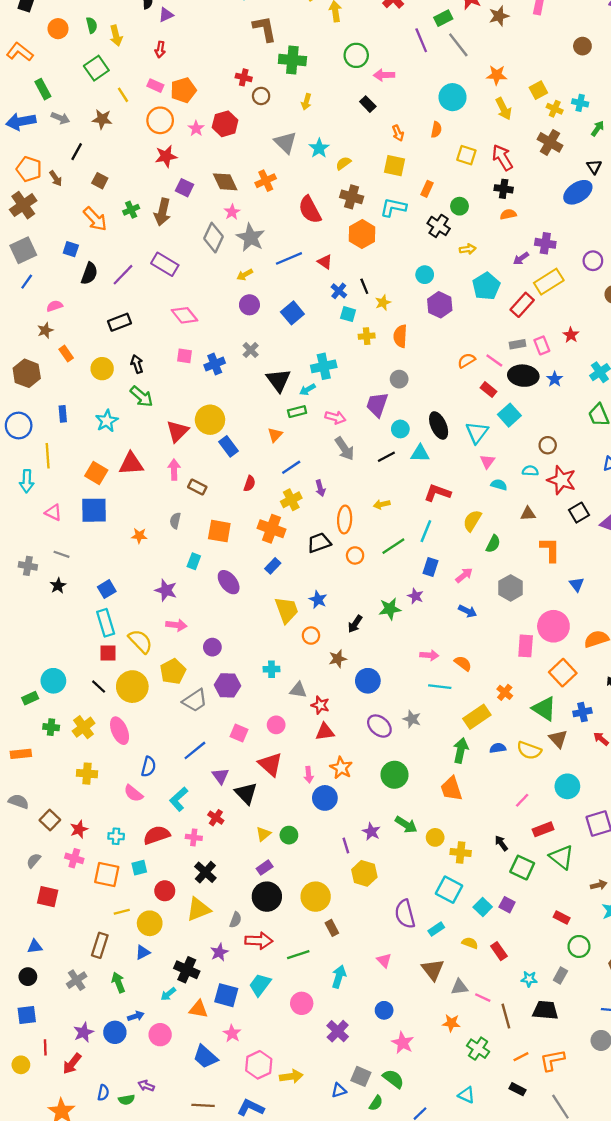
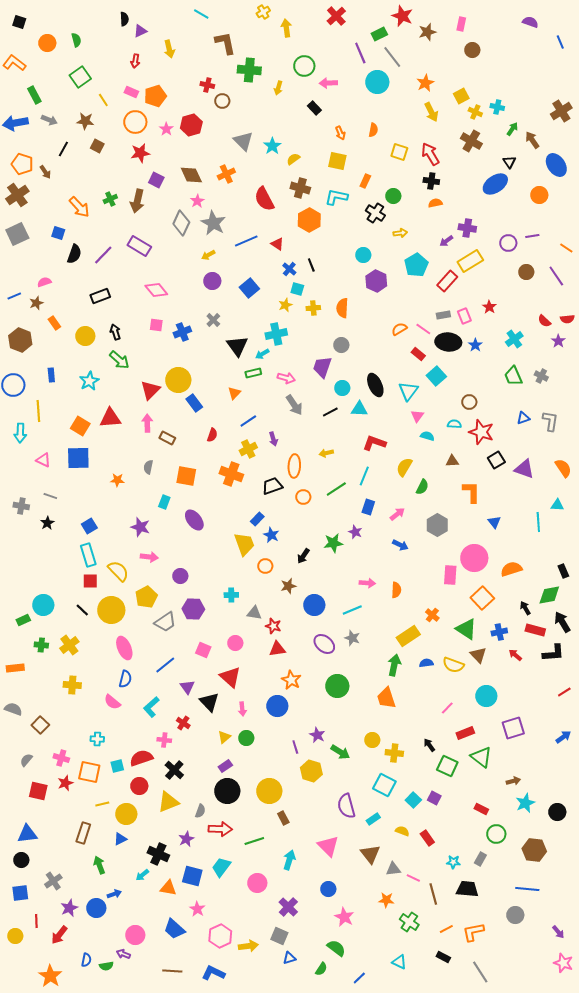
yellow arrow: (116, 36) -> (169, 49), moved
brown circle: (582, 46) -> (472, 50), moved
orange star: (497, 75) -> (425, 83), turned -30
cyan circle: (453, 97) -> (377, 82), moved
yellow arrow: (306, 102) -> (278, 88), moved
brown square: (100, 181) -> (97, 146), moved
blue line: (27, 282) -> (14, 296), moved, turned 32
yellow star: (383, 303) -> (285, 305), moved
blue rectangle: (273, 566) -> (257, 519), moved
orange semicircle: (463, 663) -> (396, 590), turned 56
cyan line: (440, 687) -> (352, 610), moved, turned -30
pink ellipse: (120, 731) -> (124, 648), moved
pink arrow: (309, 775) -> (242, 709), moved
green arrow: (406, 825) -> (340, 752), moved
red star: (79, 829) -> (65, 783), moved
red semicircle: (157, 835) -> (141, 758), moved
blue triangle: (35, 946) -> (27, 834), size x1.5
pink triangle: (384, 960) -> (328, 846), size x1.6
gray cross: (77, 980) -> (53, 881), moved
pink circle: (160, 1035) -> (135, 935), moved
gray square: (361, 1076) -> (279, 936), moved

